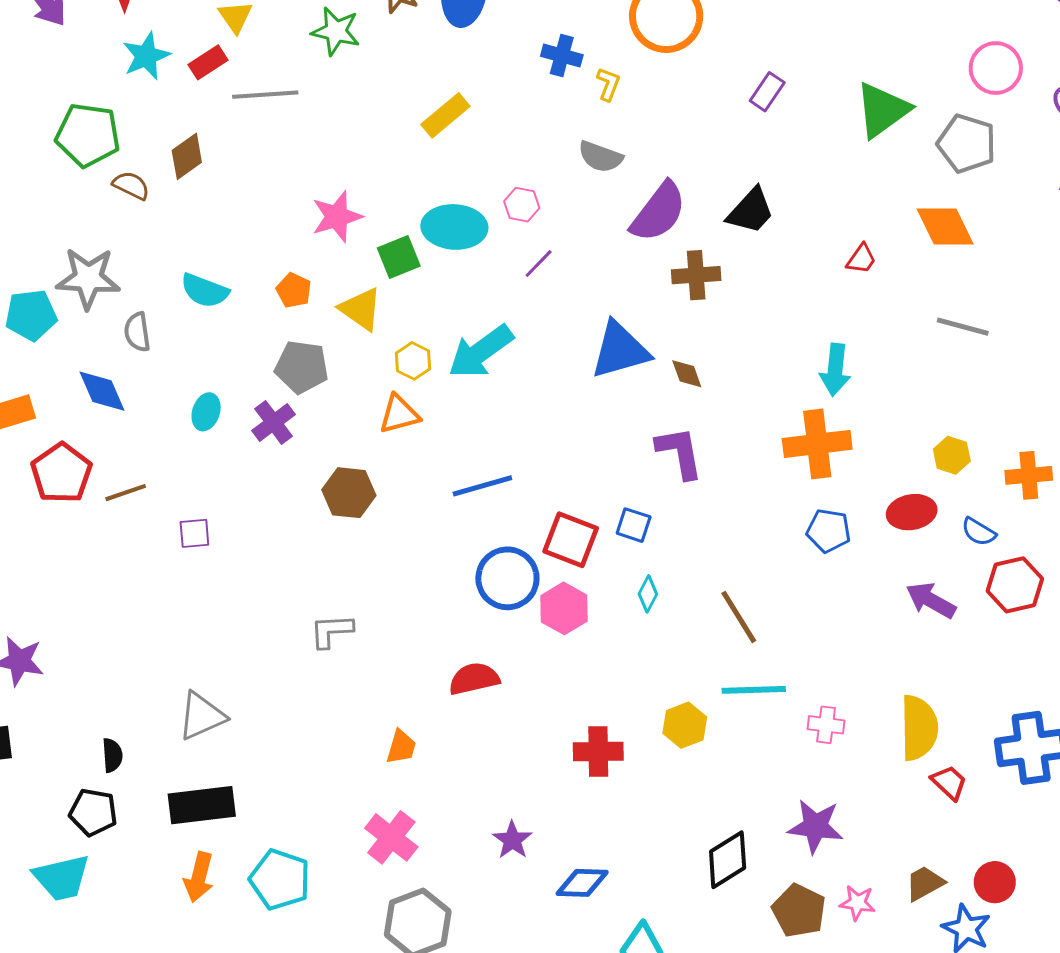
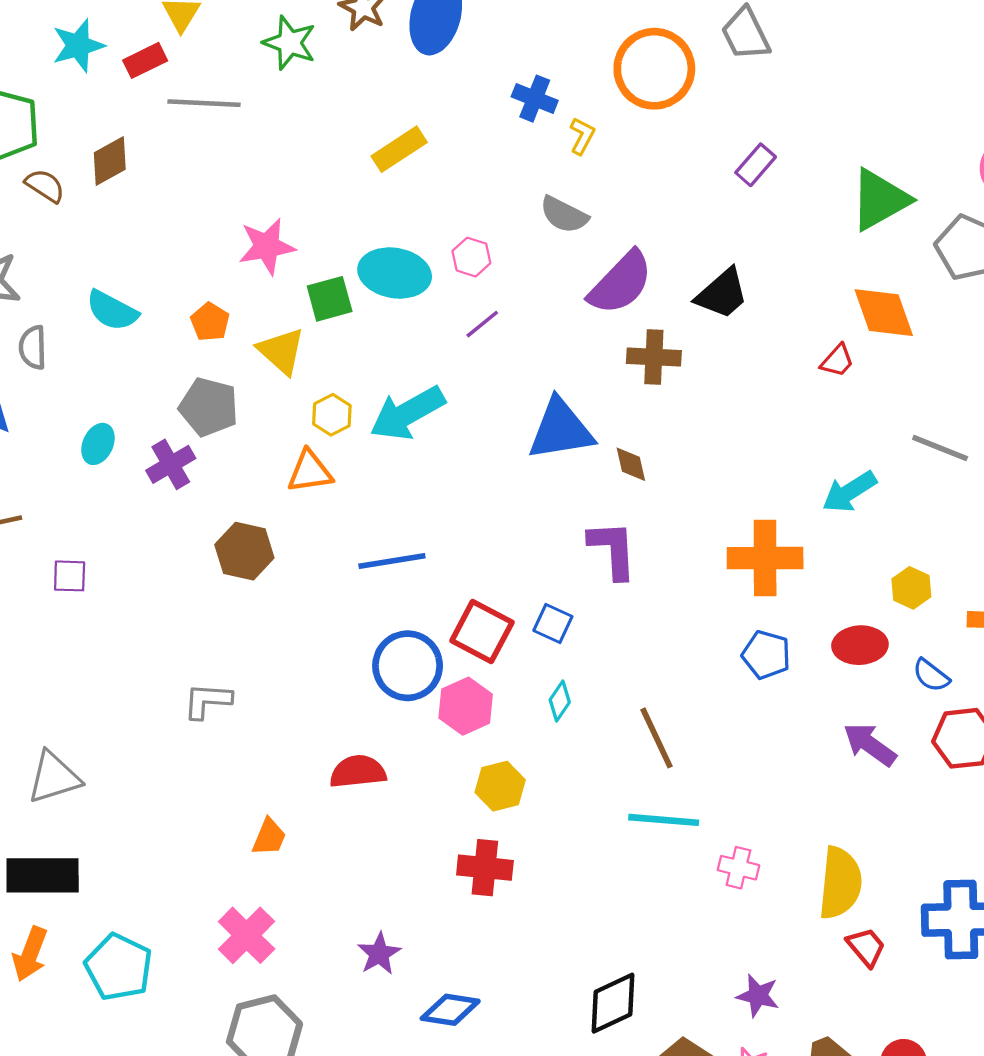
orange diamond: (945, 227) -> (884, 313), moved
cyan arrow: (835, 370) -> (849, 492), moved, turned 45
yellow hexagon: (685, 725) -> (500, 786), moved
purple star: (816, 826) -> (758, 996), moved, size x0.7

